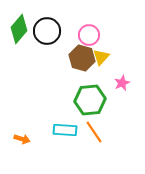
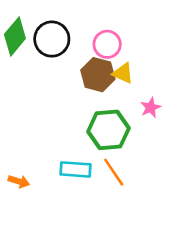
yellow triangle: (101, 57) -> (123, 73), turned -48

